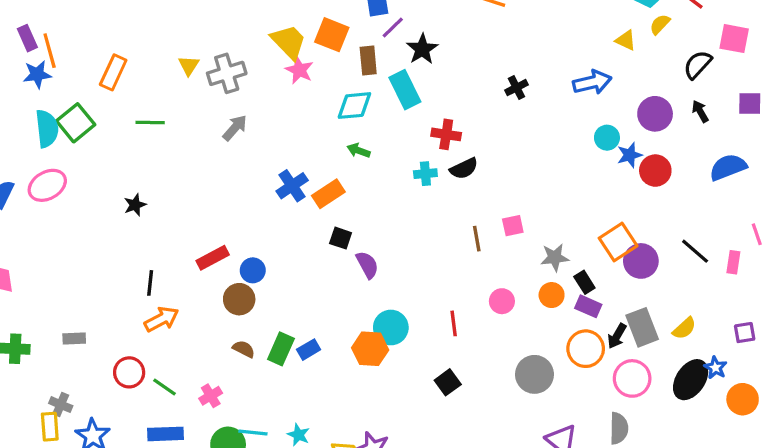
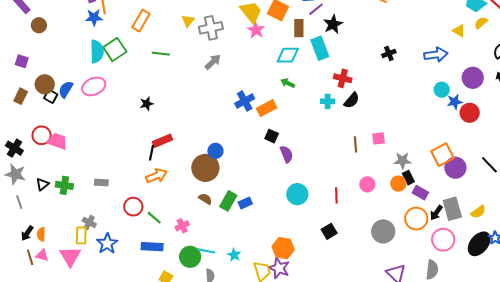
black semicircle: (464, 168) -> (352, 100), turned -30
red rectangle: (213, 258) -> (163, 141), moved
black rectangle: (584, 282) -> (408, 178), moved
brown circle: (239, 299) -> (205, 168), size x1.4
orange hexagon: (370, 349) -> (283, 248), moved

